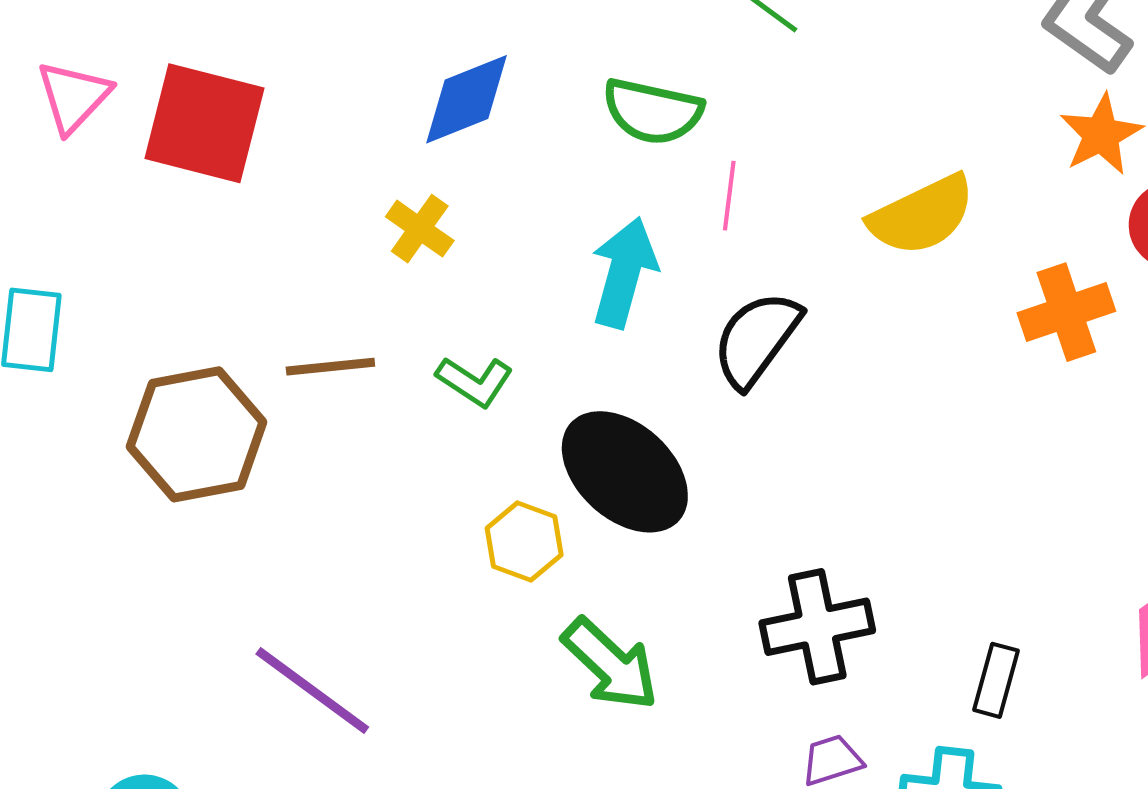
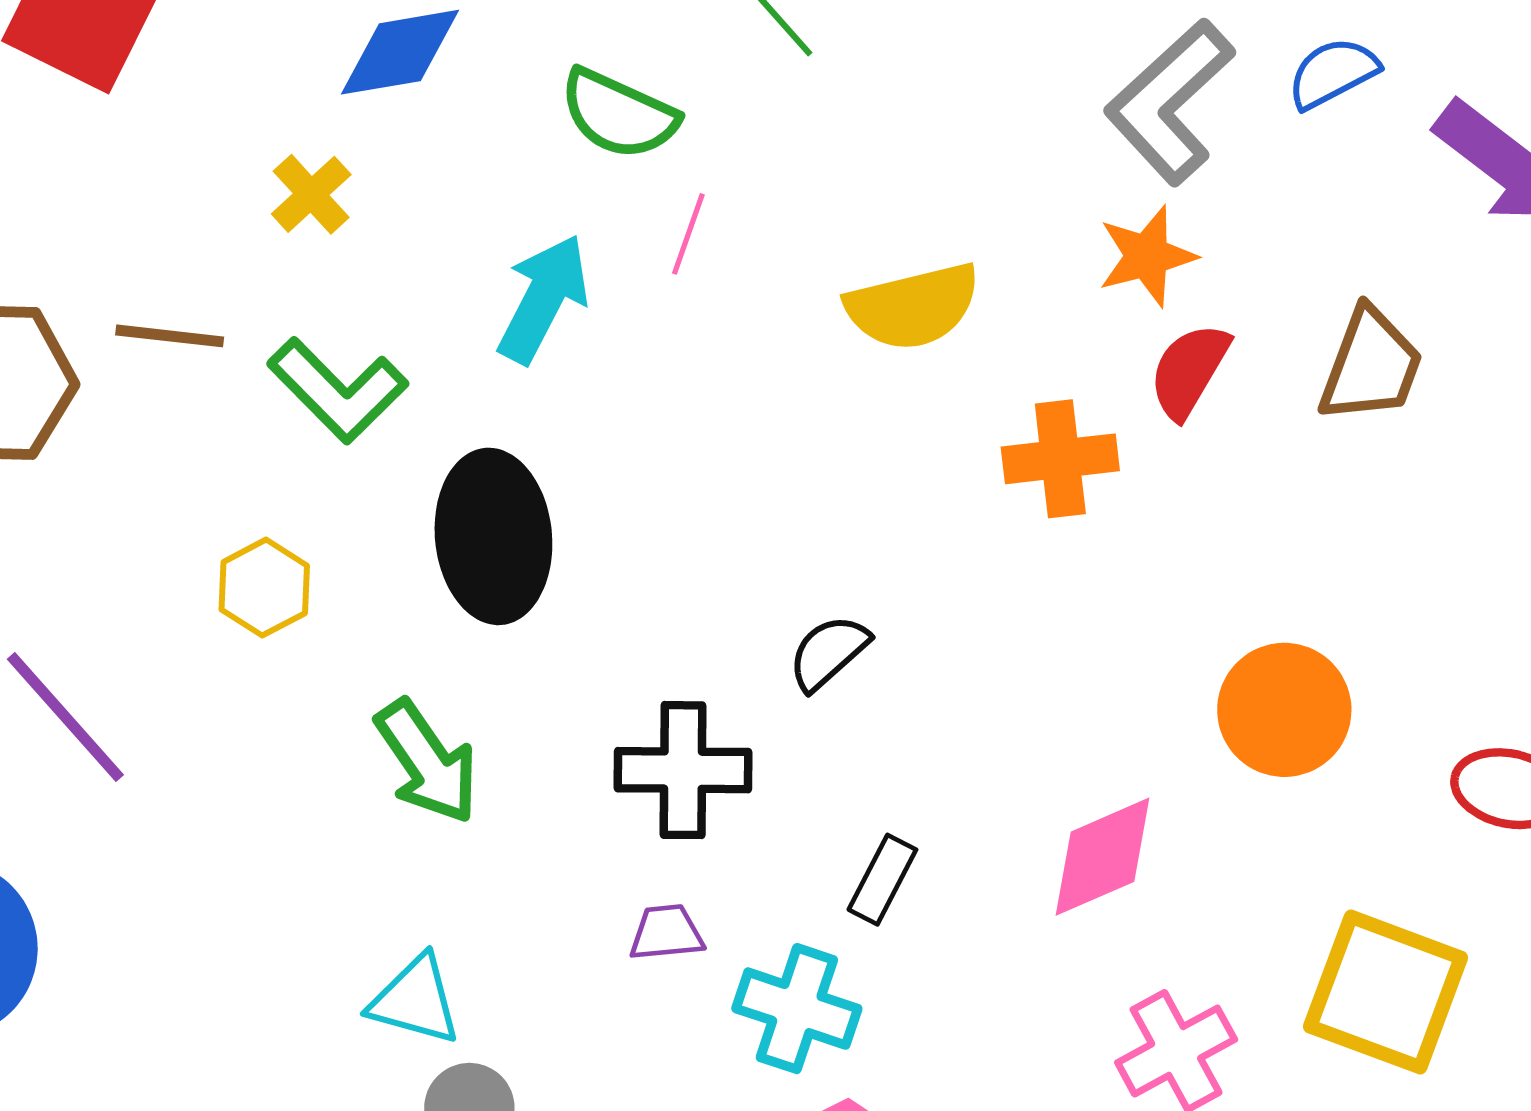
black semicircle: (757, 339) -> (829, 652), moved, size x0.7
green L-shape: (475, 381) -> (338, 390), size x1.5
black ellipse: (625, 472) -> (493, 536), turned 30
yellow hexagon: (524, 541) -> (264, 588), moved

